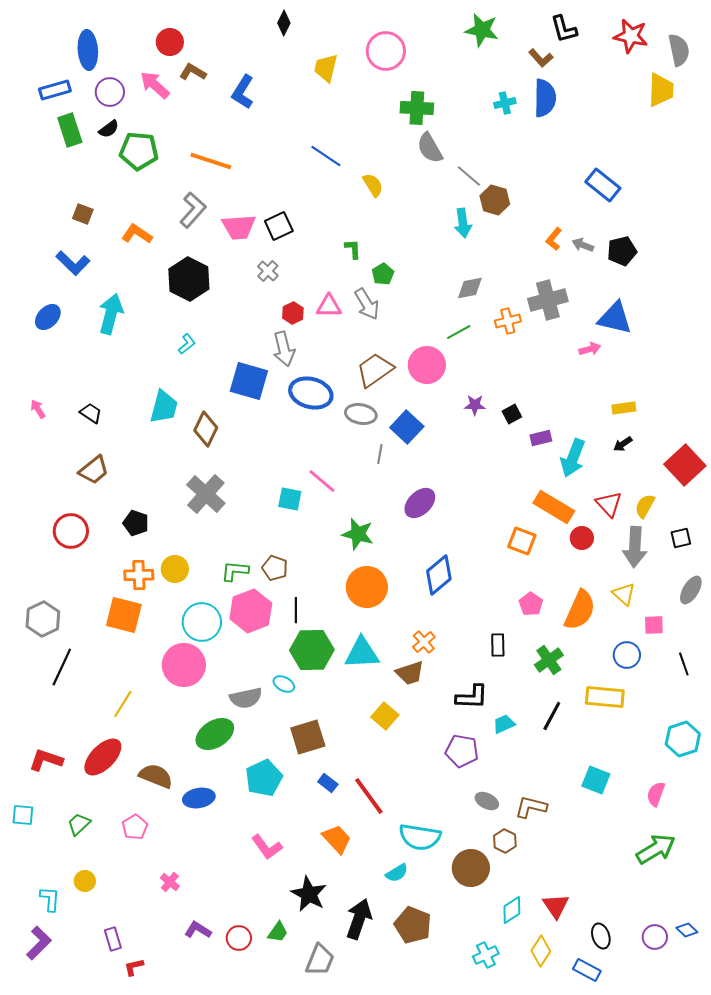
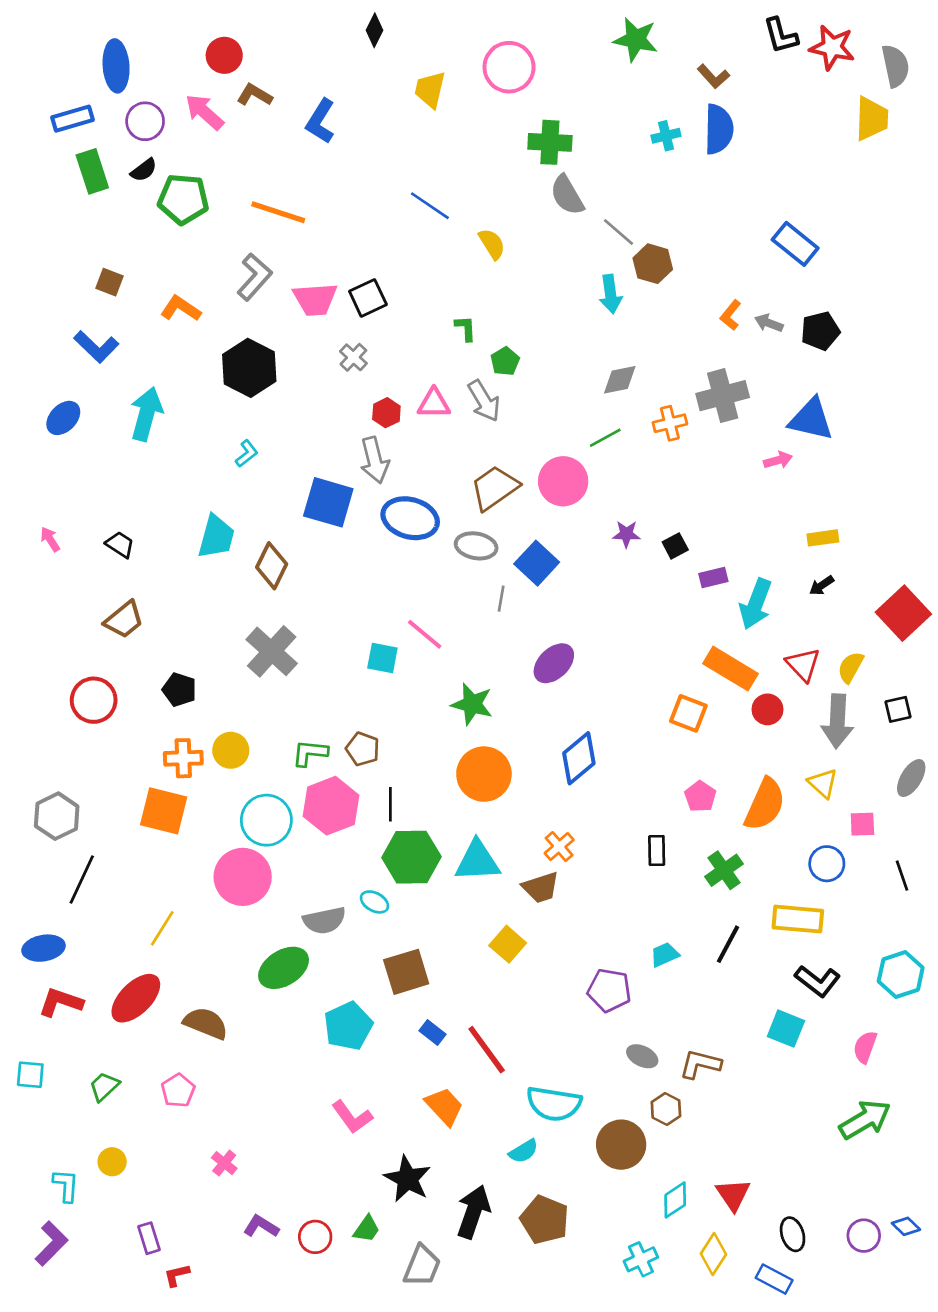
black L-shape: (564, 29) -> (781, 36), moved
black L-shape: (472, 697) -> (818, 981), moved, turned 36
blue ellipse: (199, 798) -> (44, 948), moved

